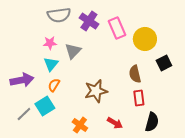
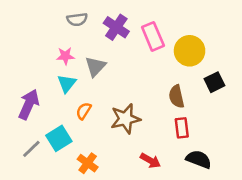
gray semicircle: (59, 15) -> (77, 19), size x0.7
purple arrow: (22, 80) -> (29, 104), turned -55
orange semicircle: (54, 85) -> (84, 111), moved
black semicircle: (152, 122) -> (199, 159), turned -84
orange cross: (80, 125) -> (88, 163), moved

